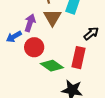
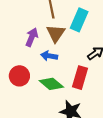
blue arrow: (14, 37) -> (49, 56), moved, turned 35
red circle: (34, 47) -> (19, 76), moved

